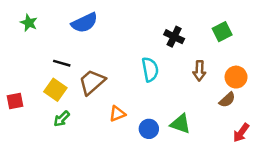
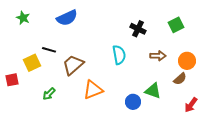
brown arrow: (199, 71) -> (158, 56), turned -91
yellow square: (55, 90) -> (32, 63), moved, turned 30
orange triangle: (117, 114) -> (93, 90), size x1.5
green triangle: (180, 124) -> (153, 91), moved
blue circle: (149, 129) -> (133, 102), moved

